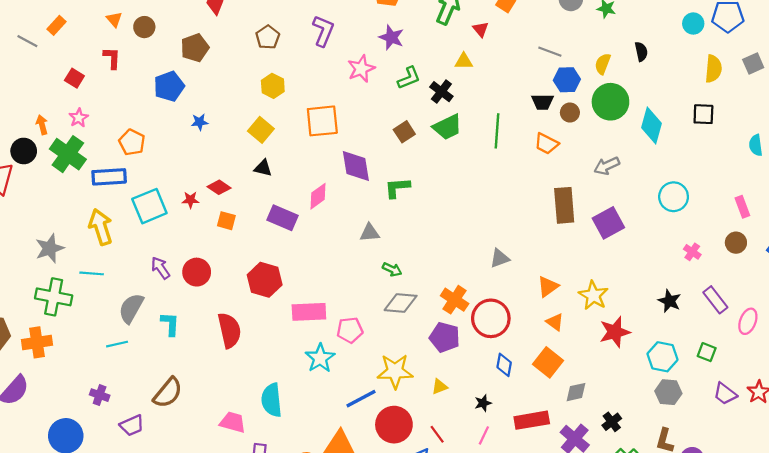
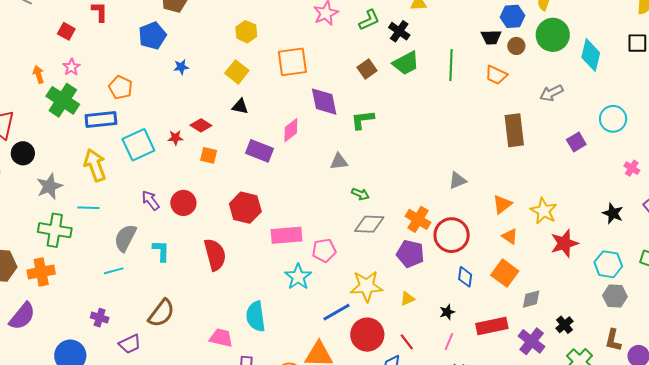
black circle: (24, 151) -> (23, 153), moved
purple square: (608, 223) -> (576, 142), moved, size x0.7

